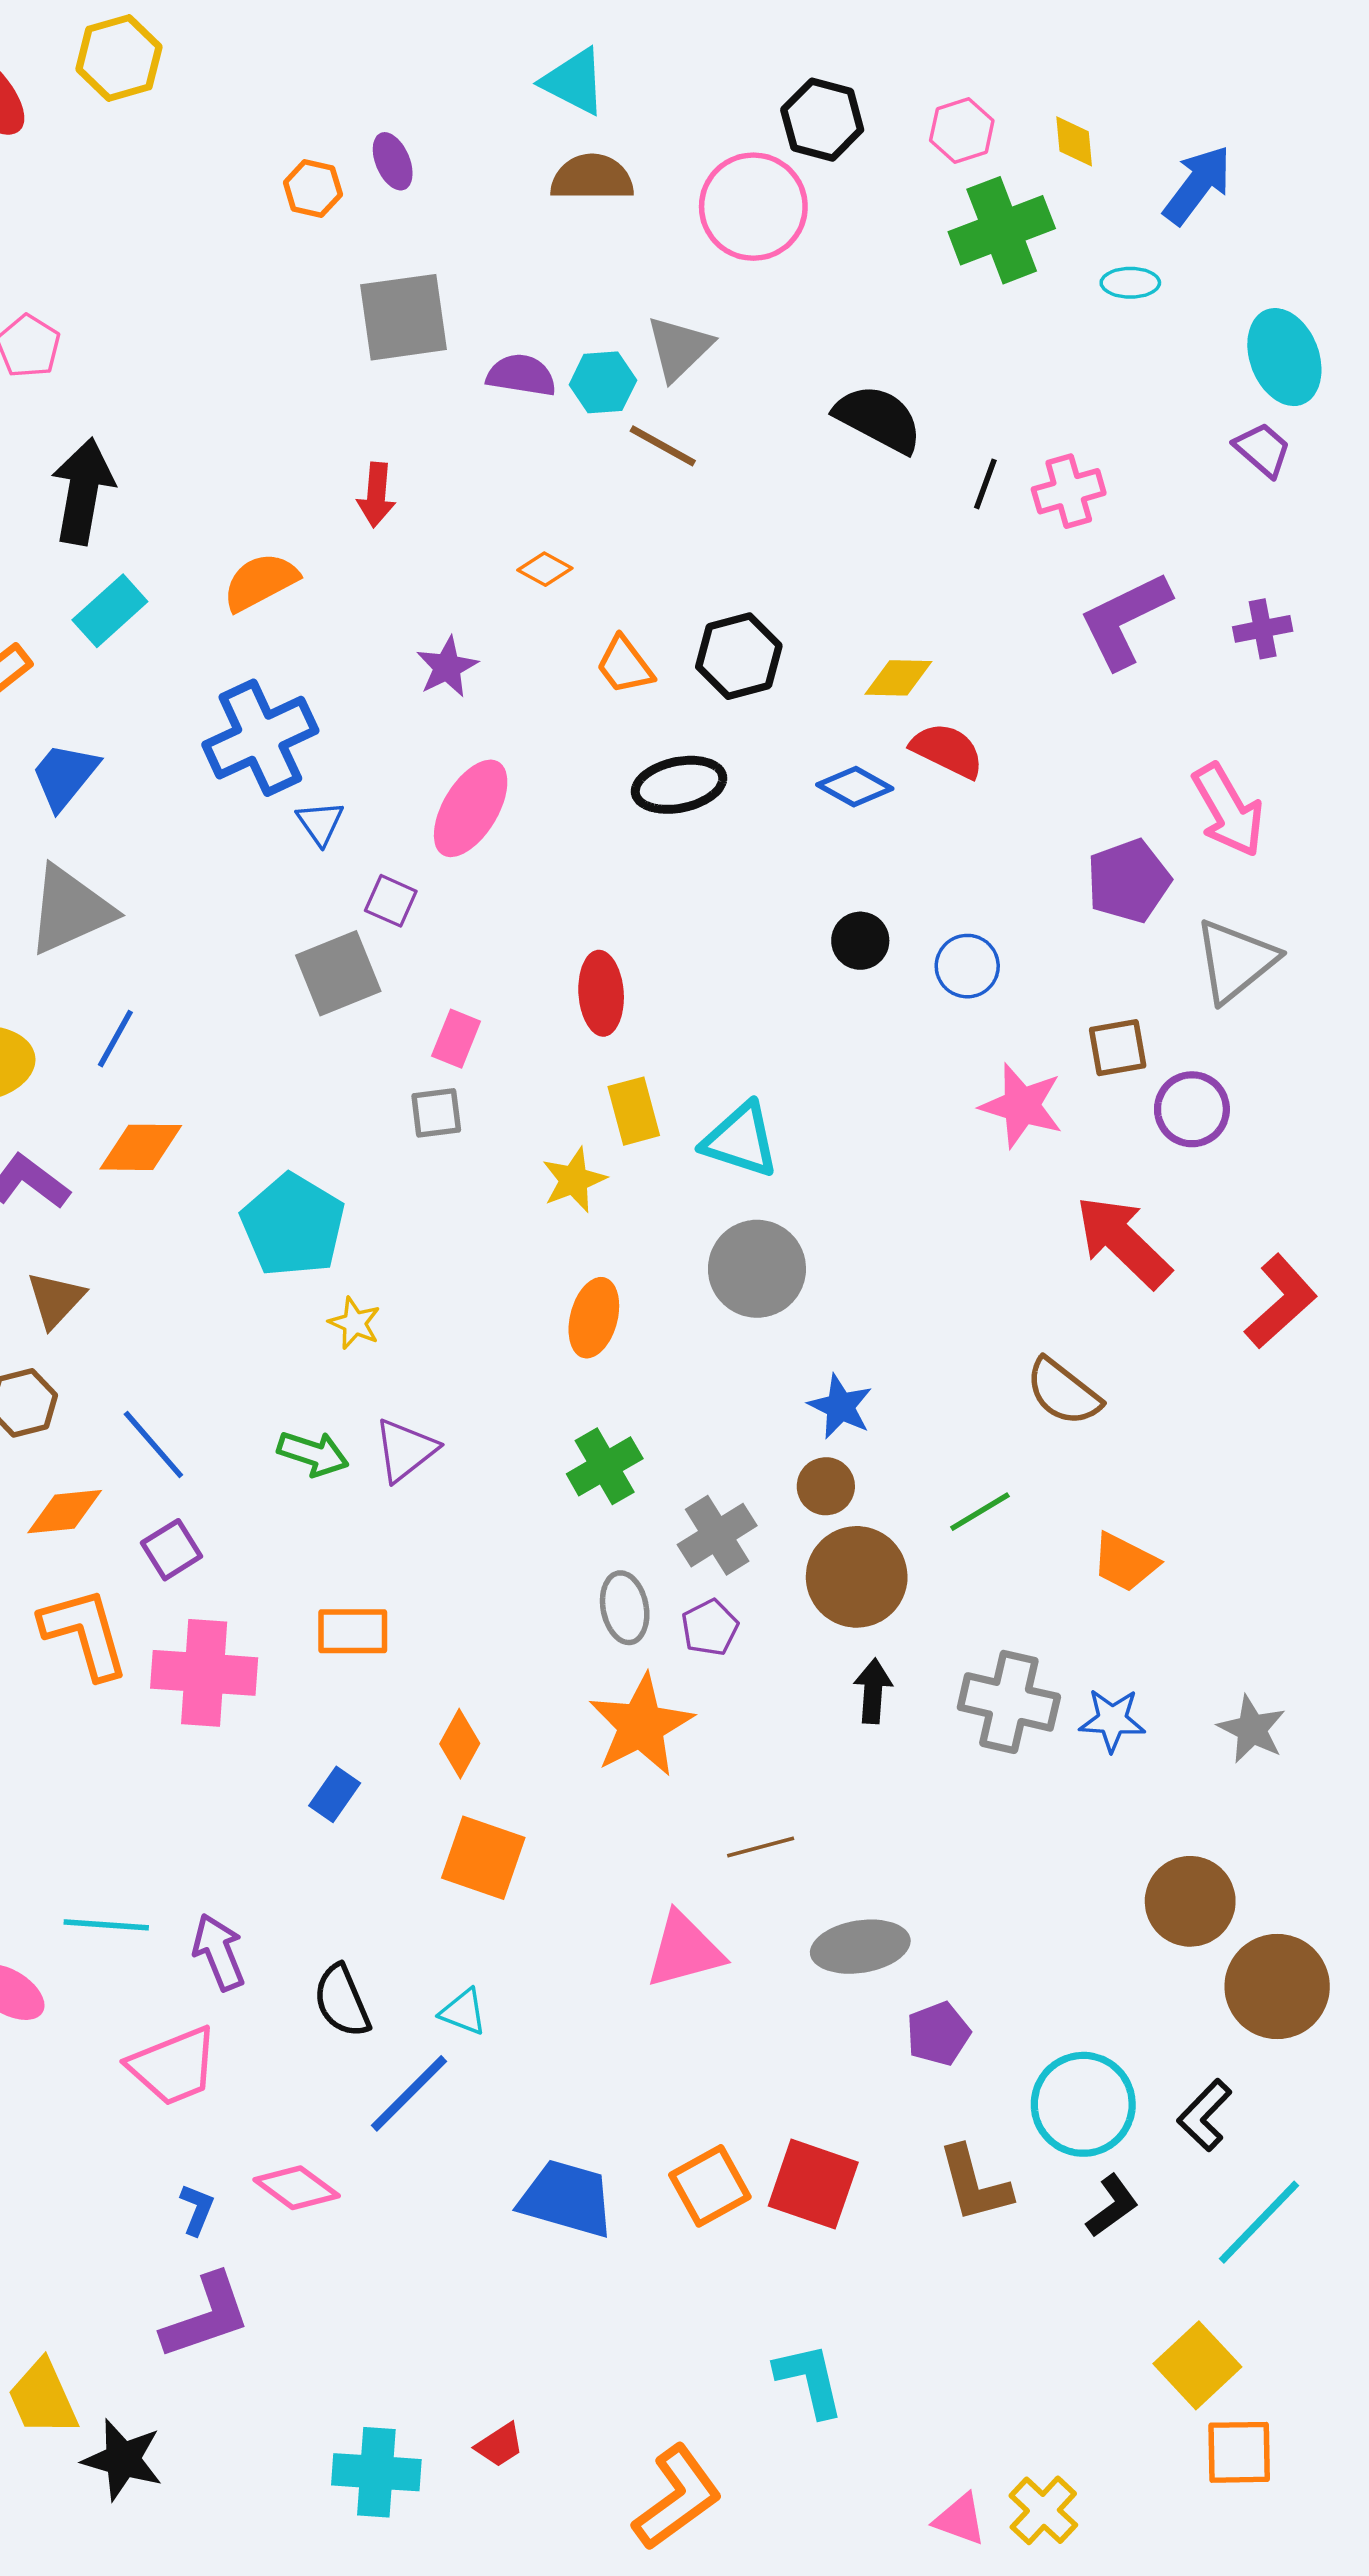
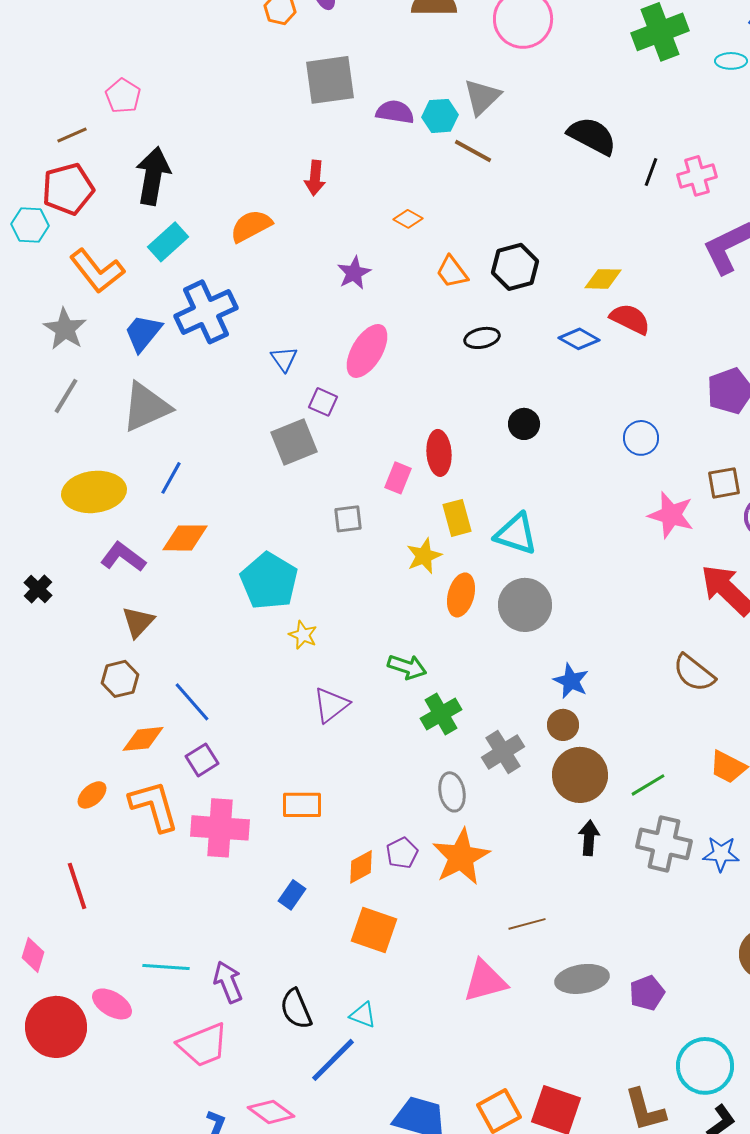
blue cross: (260, 738) -> (206, 312), moved
black ellipse: (679, 785) -> (482, 338), size x0.7
black circle: (860, 941) -> (524, 424), moved
pink rectangle: (456, 1039) -> (398, 478), moved
orange ellipse: (594, 1318) -> (461, 595), moved
green arrow: (313, 1454) -> (407, 667), moved
green line: (980, 1512) -> (648, 785), moved
purple pentagon: (710, 1628) -> (402, 853), moved
orange diamond: (460, 1744) -> (361, 867), turned 33
purple pentagon: (938, 2034) -> (647, 993), moved

